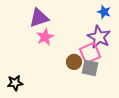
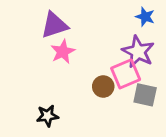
gray square: (90, 68) -> (145, 95), moved
black star: (15, 83) -> (47, 116), moved

